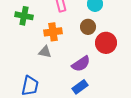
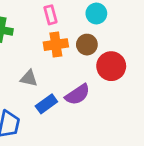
orange cross: (53, 32) -> (56, 45), moved
blue rectangle: (80, 87) -> (46, 104), moved

